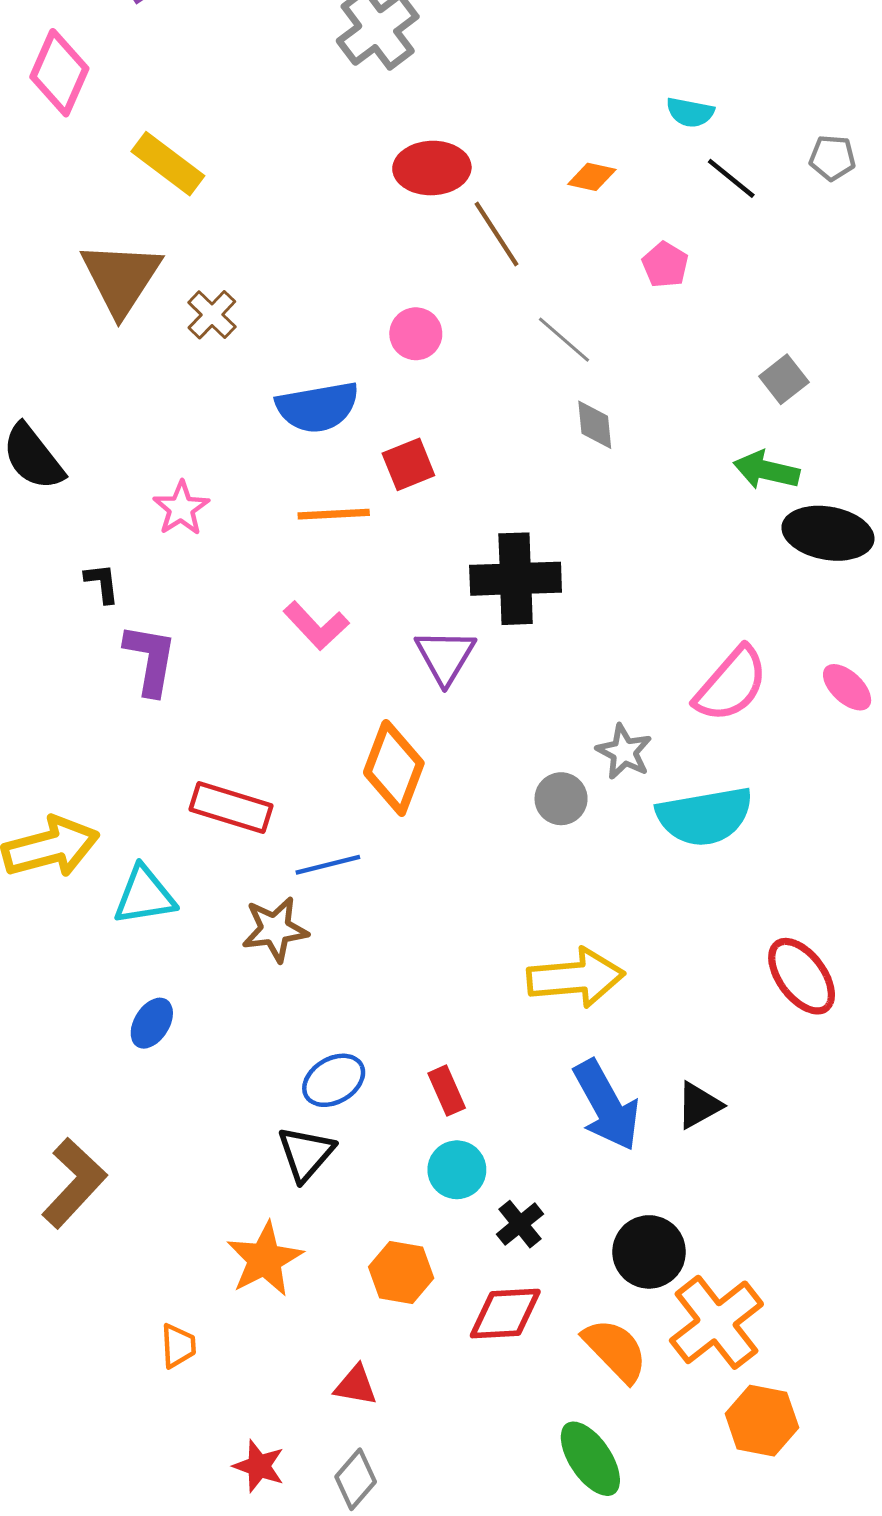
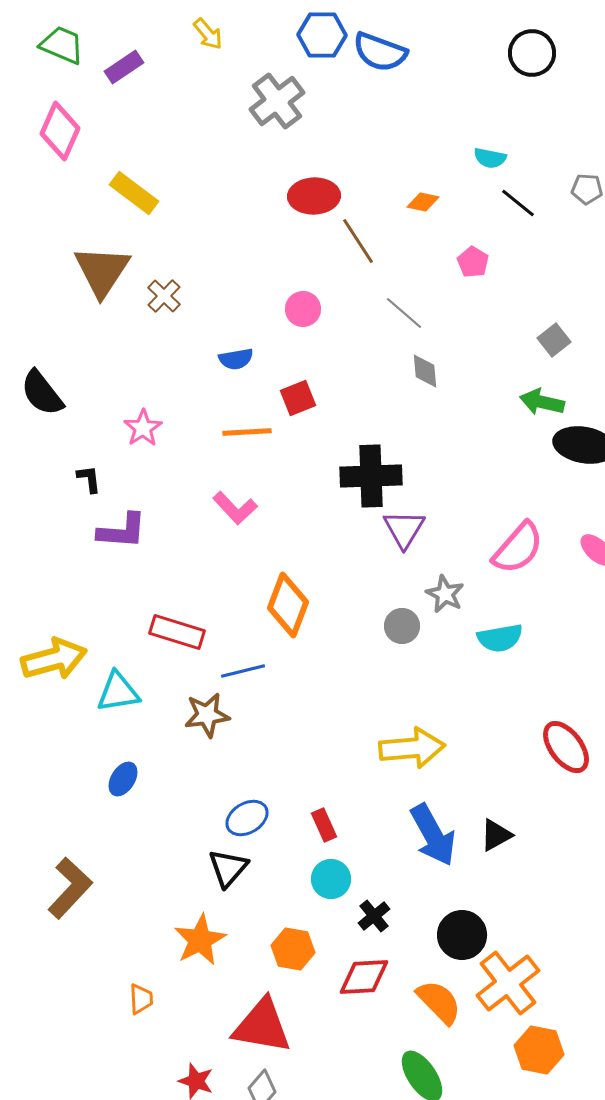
blue semicircle: (318, 407) -> (236, 359), size x0.6
purple triangle: (445, 656) -> (404, 529), moved
purple L-shape: (150, 659) -> (122, 531), turned 84
cyan semicircle: (705, 816) -> (500, 638), size x0.7
red triangle: (356, 1385) -> (262, 1026), size x2.0

